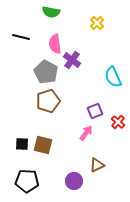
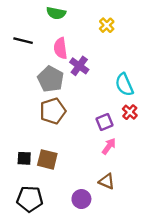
red cross: (118, 122) -> (130, 112), moved
pink arrow: (86, 133) -> (109, 146), moved
brown triangle: (97, 165) -> (107, 181), turned 49

